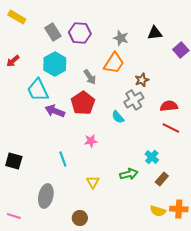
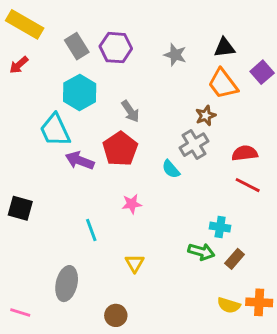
yellow rectangle: (17, 17) -> (25, 24), size x1.4
red arrow: (13, 61) -> (19, 65), moved
orange trapezoid: (114, 63) -> (223, 84), moved, turned 110
cyan cross: (152, 157) -> (220, 227), turned -32
black square: (14, 161) -> (20, 208), moved
green arrow: (129, 174) -> (201, 252), moved, turned 30

